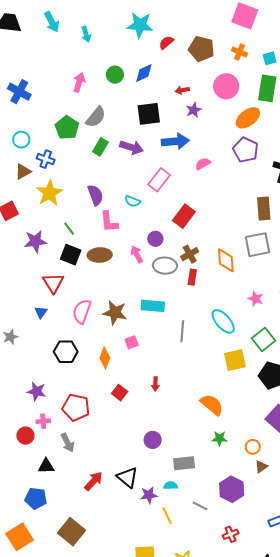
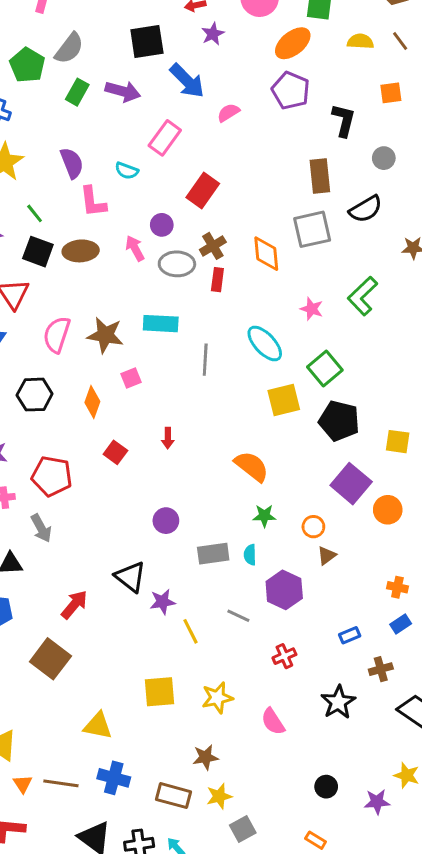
blue arrow: (175, 141) -> (187, 81), turned 52
red arrow: (93, 481) -> (74, 605), moved
cyan semicircle: (171, 486) -> (250, 555), moved, turned -88

